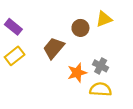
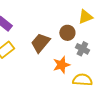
brown circle: (80, 28) -> (67, 33), moved
gray cross: (101, 66) -> (82, 49), moved

